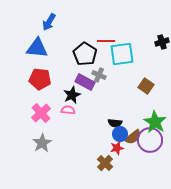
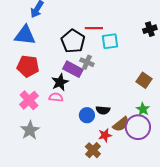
cyan square: (122, 54) -> (110, 41), size x0.7
brown square: (146, 86) -> (144, 80), moved
green star: (155, 122) -> (143, 109), size x0.6
blue circle: (120, 134) -> (87, 115), moved

